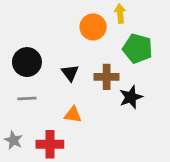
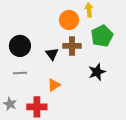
green pentagon: (138, 49) -> (102, 36), turned 30
brown cross: (107, 77) -> (72, 46), moved
orange triangle: (73, 115) -> (54, 85), turned -40

